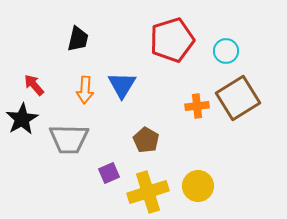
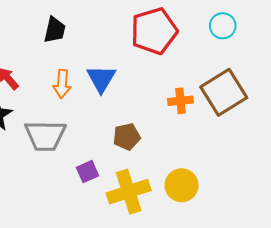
cyan circle: (226, 51) -> (223, 26), moved
brown pentagon: (146, 140) -> (127, 137), turned 30

